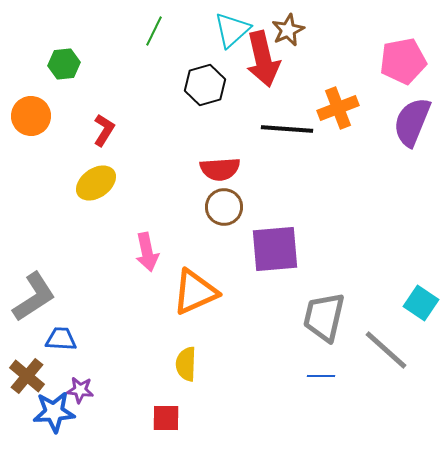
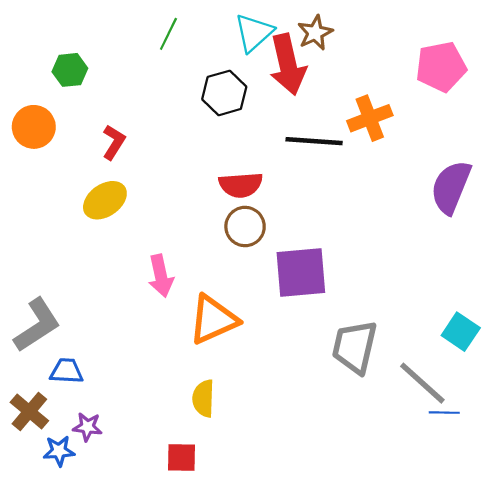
purple semicircle: (412, 122) -> (451, 187), moved
blue line: (321, 376) -> (444, 413), moved
blue star: (54, 412) -> (59, 451), size x0.7

